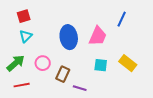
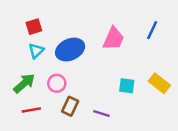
pink trapezoid: (98, 36) -> (114, 39), moved
blue ellipse: (69, 37) -> (70, 50), moved, turned 75
brown rectangle: (63, 74) -> (70, 106), moved

